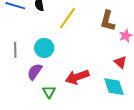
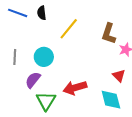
green triangle: (49, 92) -> (46, 101), size x1.5

